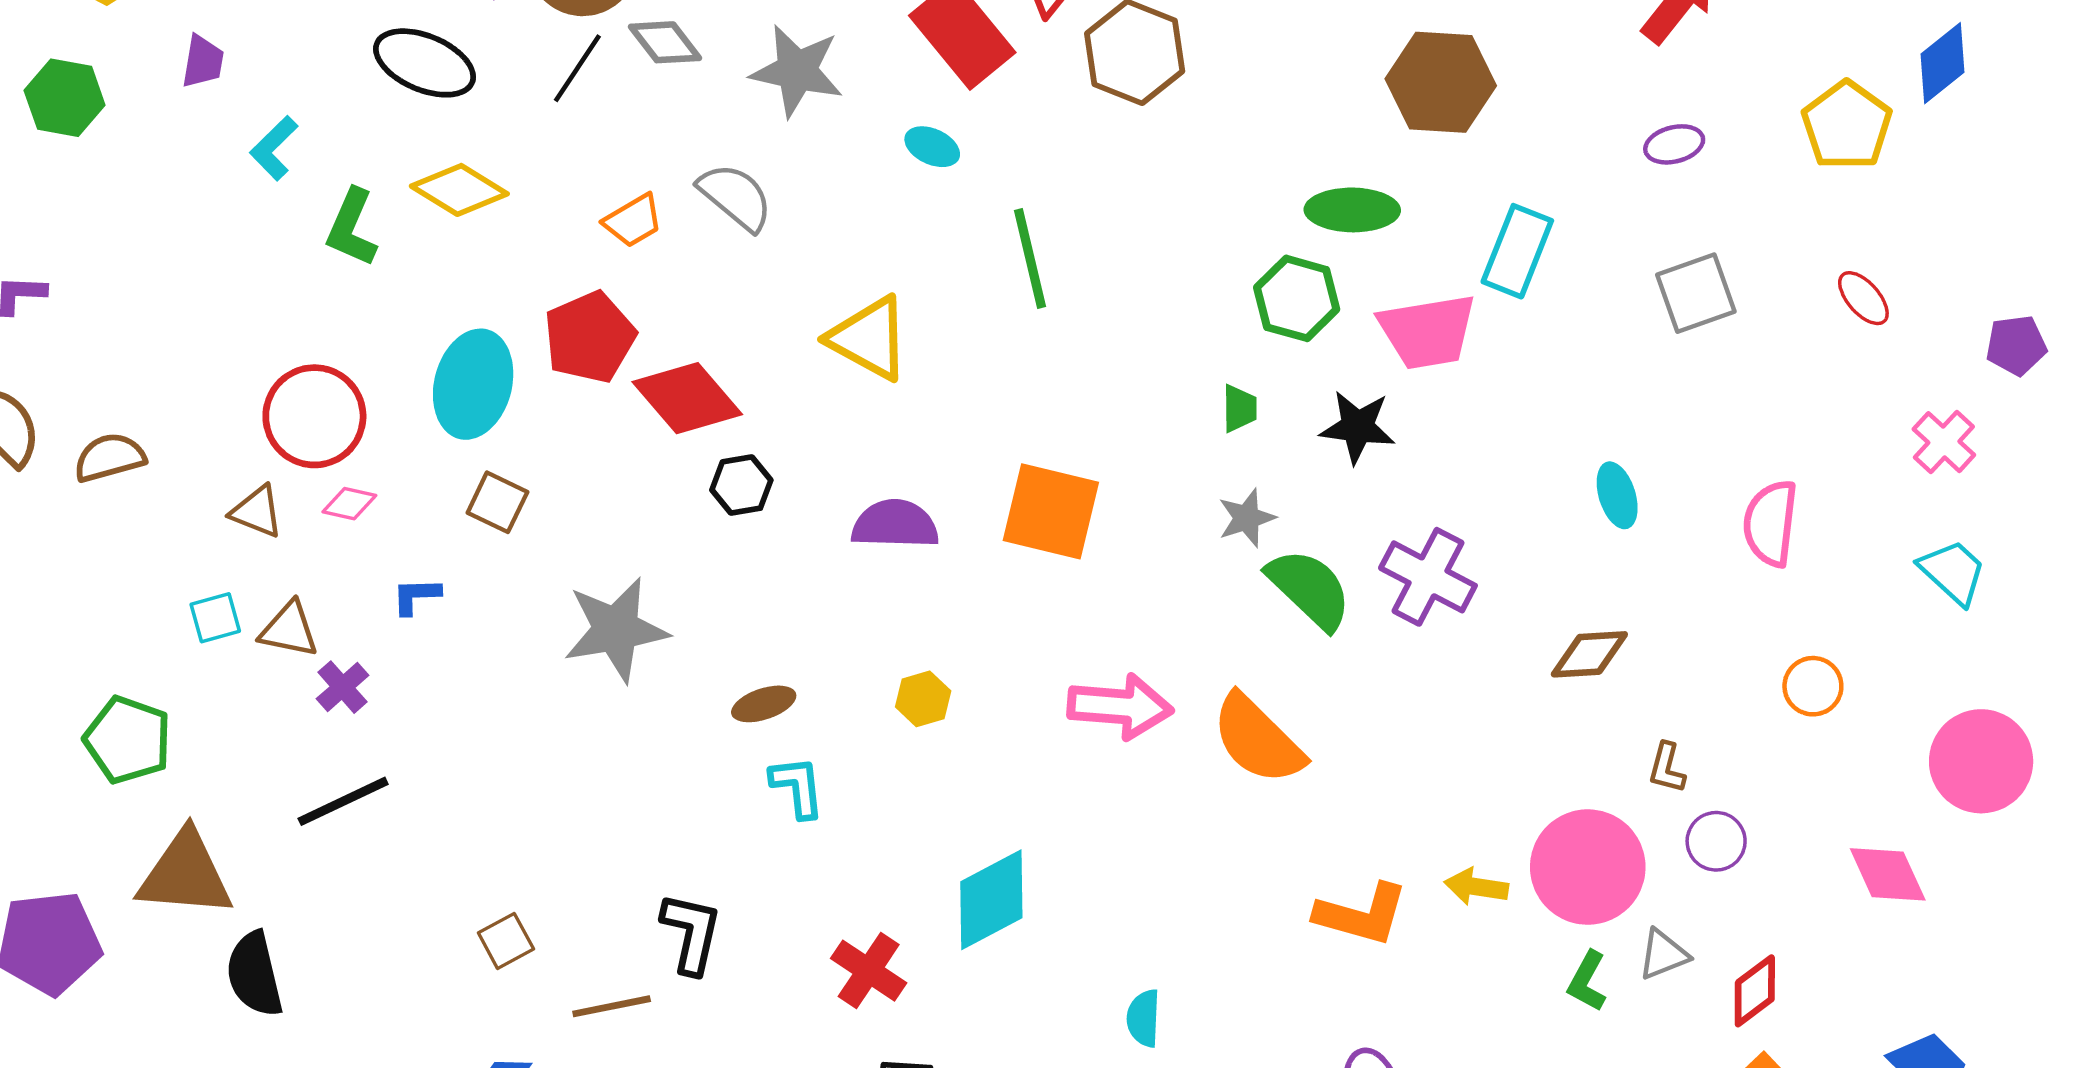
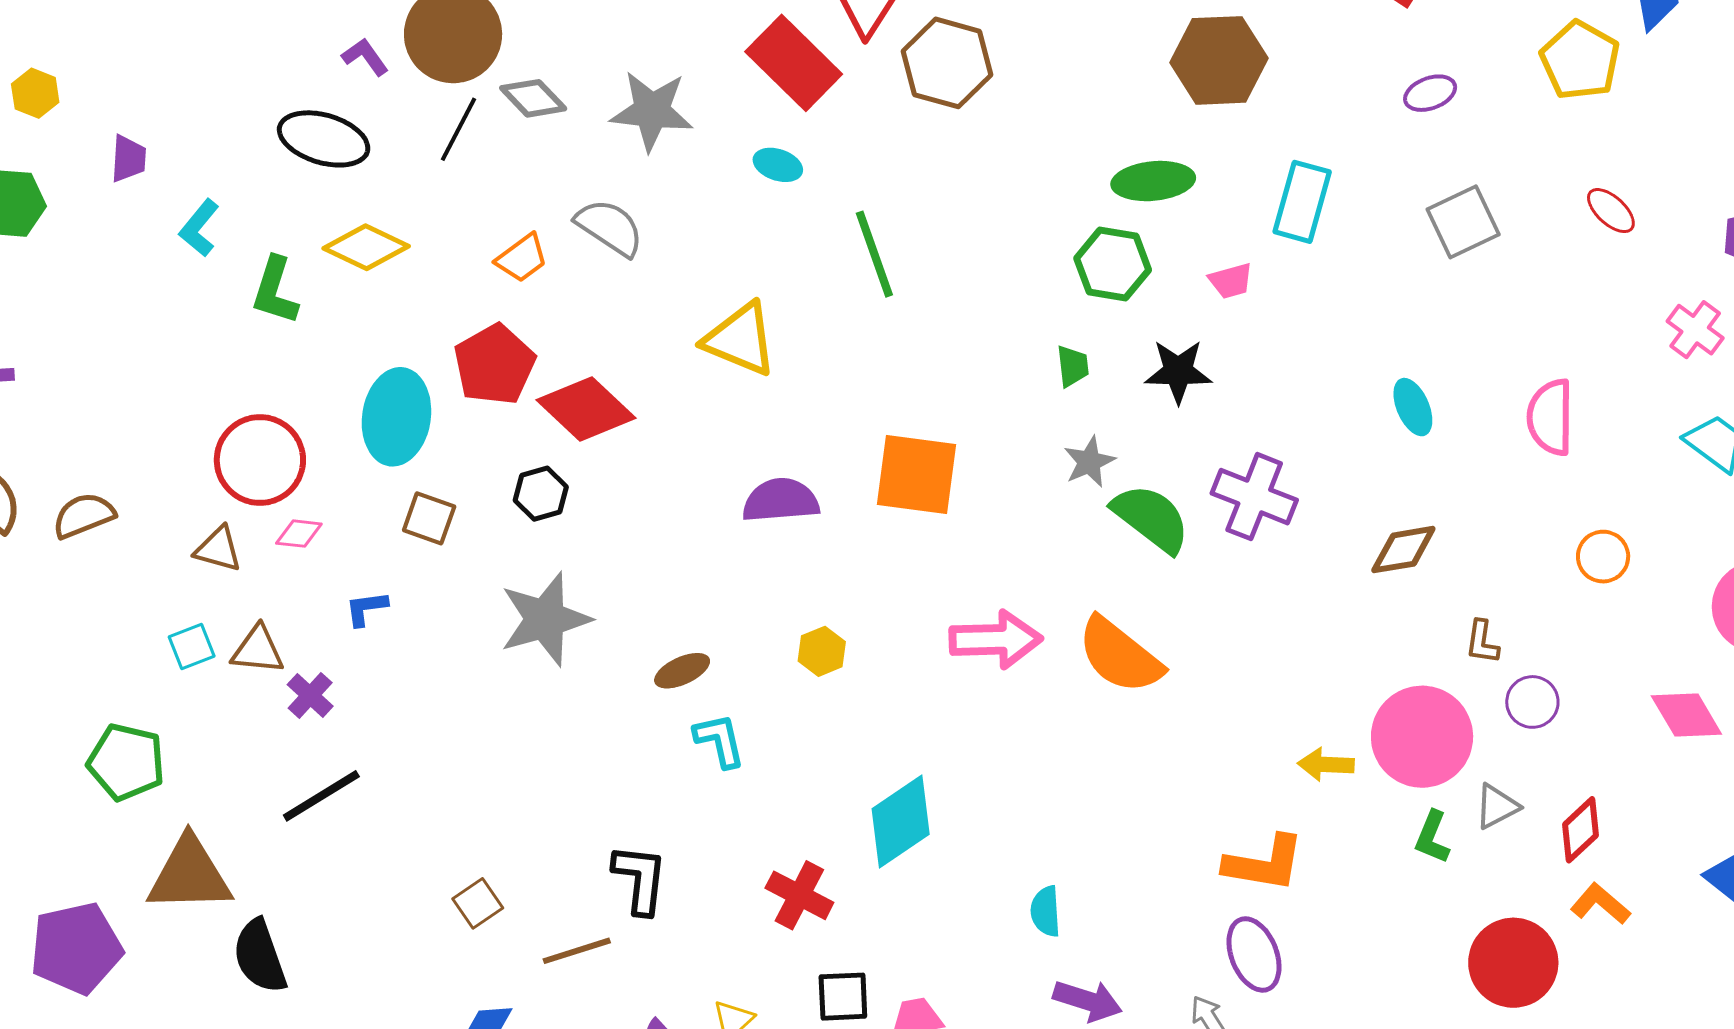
pink trapezoid: (1428, 331) -> (1231, 281), size x0.5
black hexagon: (741, 485) -> (541, 494), moved
orange L-shape: (1362, 914) -> (1264, 863), moved

